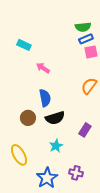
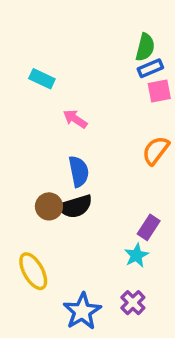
green semicircle: (83, 27) -> (145, 47), turned -70
black semicircle: (55, 118) -> (75, 206), moved
cyan star: (56, 146) -> (136, 255), moved
purple cross: (76, 173) -> (133, 303), turned 32

